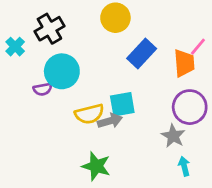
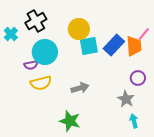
yellow circle: (115, 18) -> (79, 29), moved
blue rectangle: (142, 53) -> (114, 45), moved
cyan square: (122, 104) -> (89, 46), moved
purple circle: (190, 107) -> (138, 78), size x0.6
yellow semicircle: (89, 114) -> (41, 83), moved

